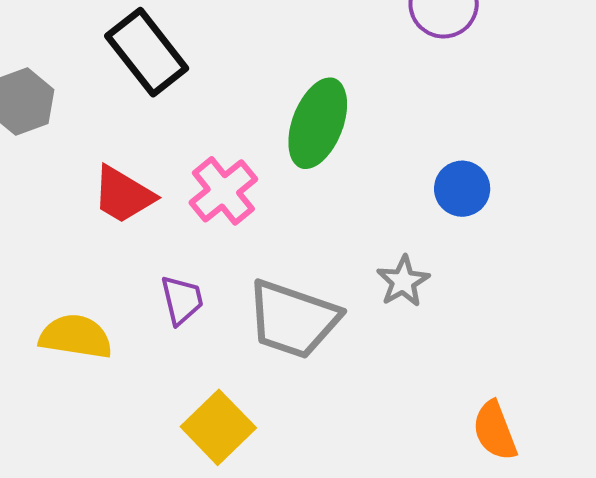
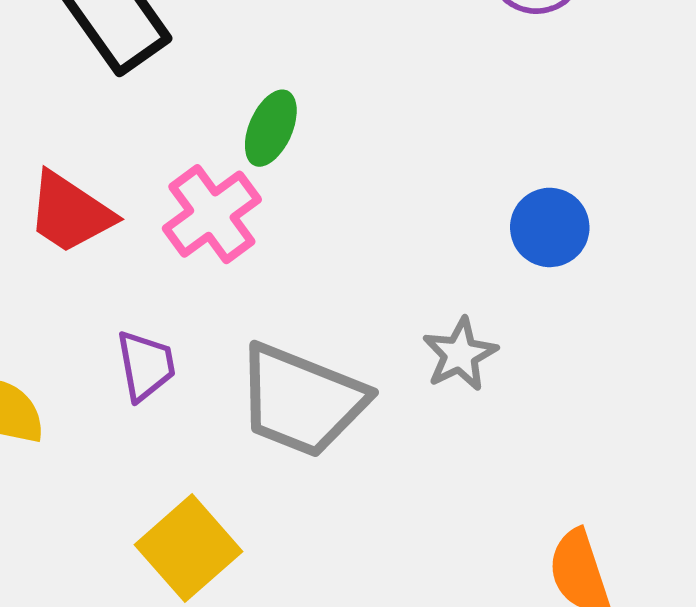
green ellipse: (318, 123) -> (271, 128), moved, size x0.6

